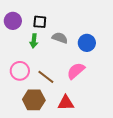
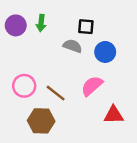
black square: (40, 22) -> (86, 27), moved
green arrow: (34, 41) -> (41, 23), moved
red triangle: (66, 103) -> (114, 115), moved

